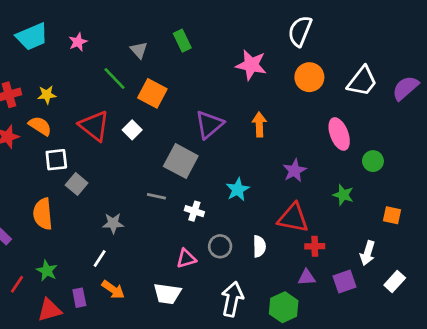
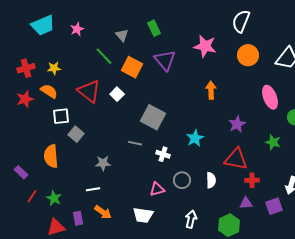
purple triangle: (209, 125) -> (165, 60), moved, turned -30
white line: (100, 258) -> (93, 189), turned 48
red line: (17, 284) -> (32, 196), moved
white arrow: (232, 299) -> (191, 219), size x0.7

